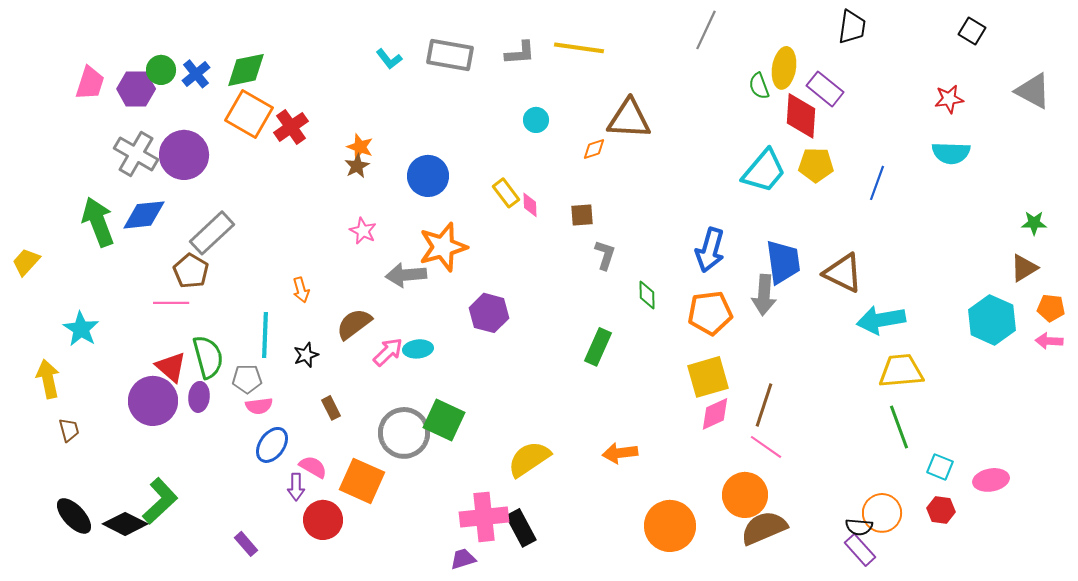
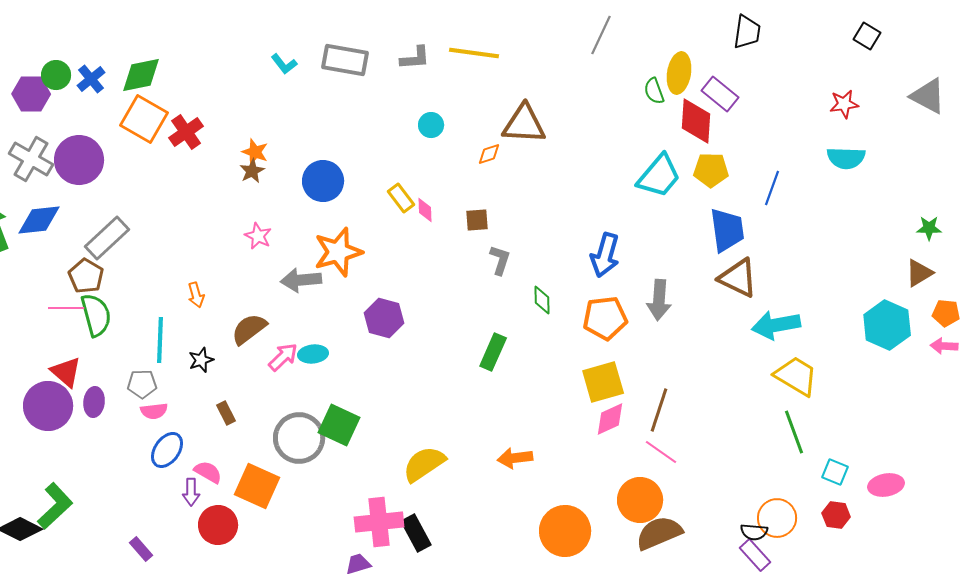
blue trapezoid: (783, 262) -> (727, 230), moved
green semicircle: (208, 357) -> (96, 315), moved
yellow trapezoid: (901, 371) -> (796, 376), turned 36

